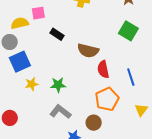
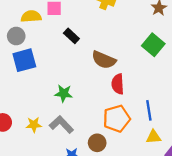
blue line: (131, 77) -> (149, 110), moved
yellow star: (32, 84) -> (34, 125), moved
yellow triangle: (141, 110) -> (154, 137), turned 40

